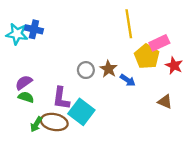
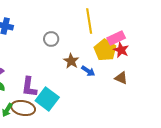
red star: (174, 66) -> (121, 50), moved
gray circle: (86, 70) -> (51, 39), moved
brown triangle: (165, 102) -> (121, 78), moved

